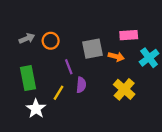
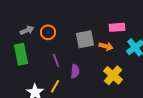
purple line: (69, 67) -> (56, 60), moved
green rectangle: (28, 78) -> (21, 54), moved
yellow line: (59, 93) -> (55, 86), moved

